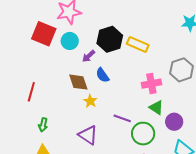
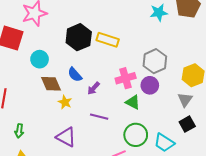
cyan circle: (70, 41) -> (40, 59), moved
purple arrow: (89, 56) -> (94, 88), moved
purple circle: (174, 122) -> (150, 85), moved
green circle: (143, 134) -> (136, 135), moved

